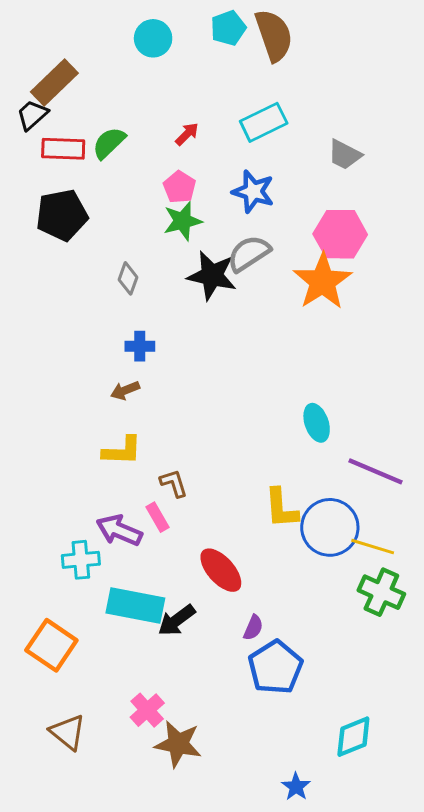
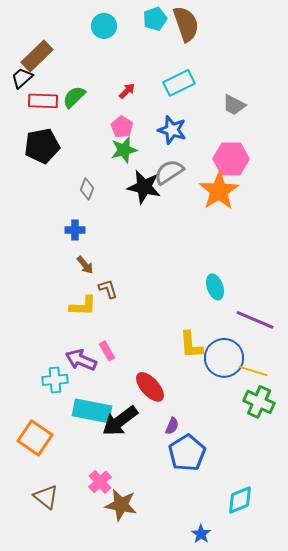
blue cross: (140, 346) -> (75, 230), moved
brown arrow: (125, 390) -> (85, 265), turned -108
brown L-shape: (174, 483) -> (108, 289), moved
black arrow: (177, 620) -> (120, 421), size x1.4

